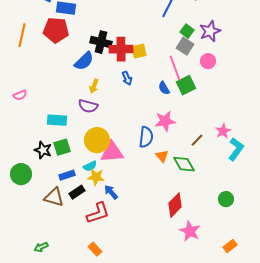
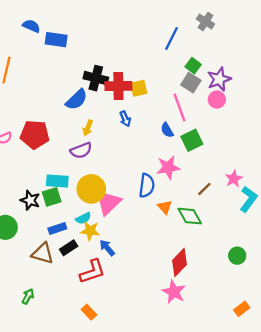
red pentagon: (56, 30) -> (35, 135), moved
purple star: (210, 31) -> (219, 79), moved
green square: (186, 85) -> (192, 140), moved
purple semicircle: (88, 106) -> (81, 150), turned -36
cyan rectangle: (57, 120) -> (57, 181), moved
pink triangle: (112, 152) -> (108, 202), turned -40
pink star: (190, 231) -> (174, 292), moved
green arrow: (41, 247) -> (28, 296), moved, turned 144

